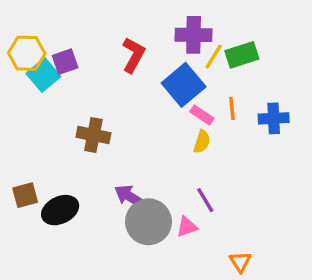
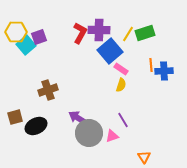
purple cross: (194, 35) -> (99, 30), moved
orange line: (232, 108) -> (151, 65), moved
brown cross: (93, 135) -> (48, 90), moved, turned -30

